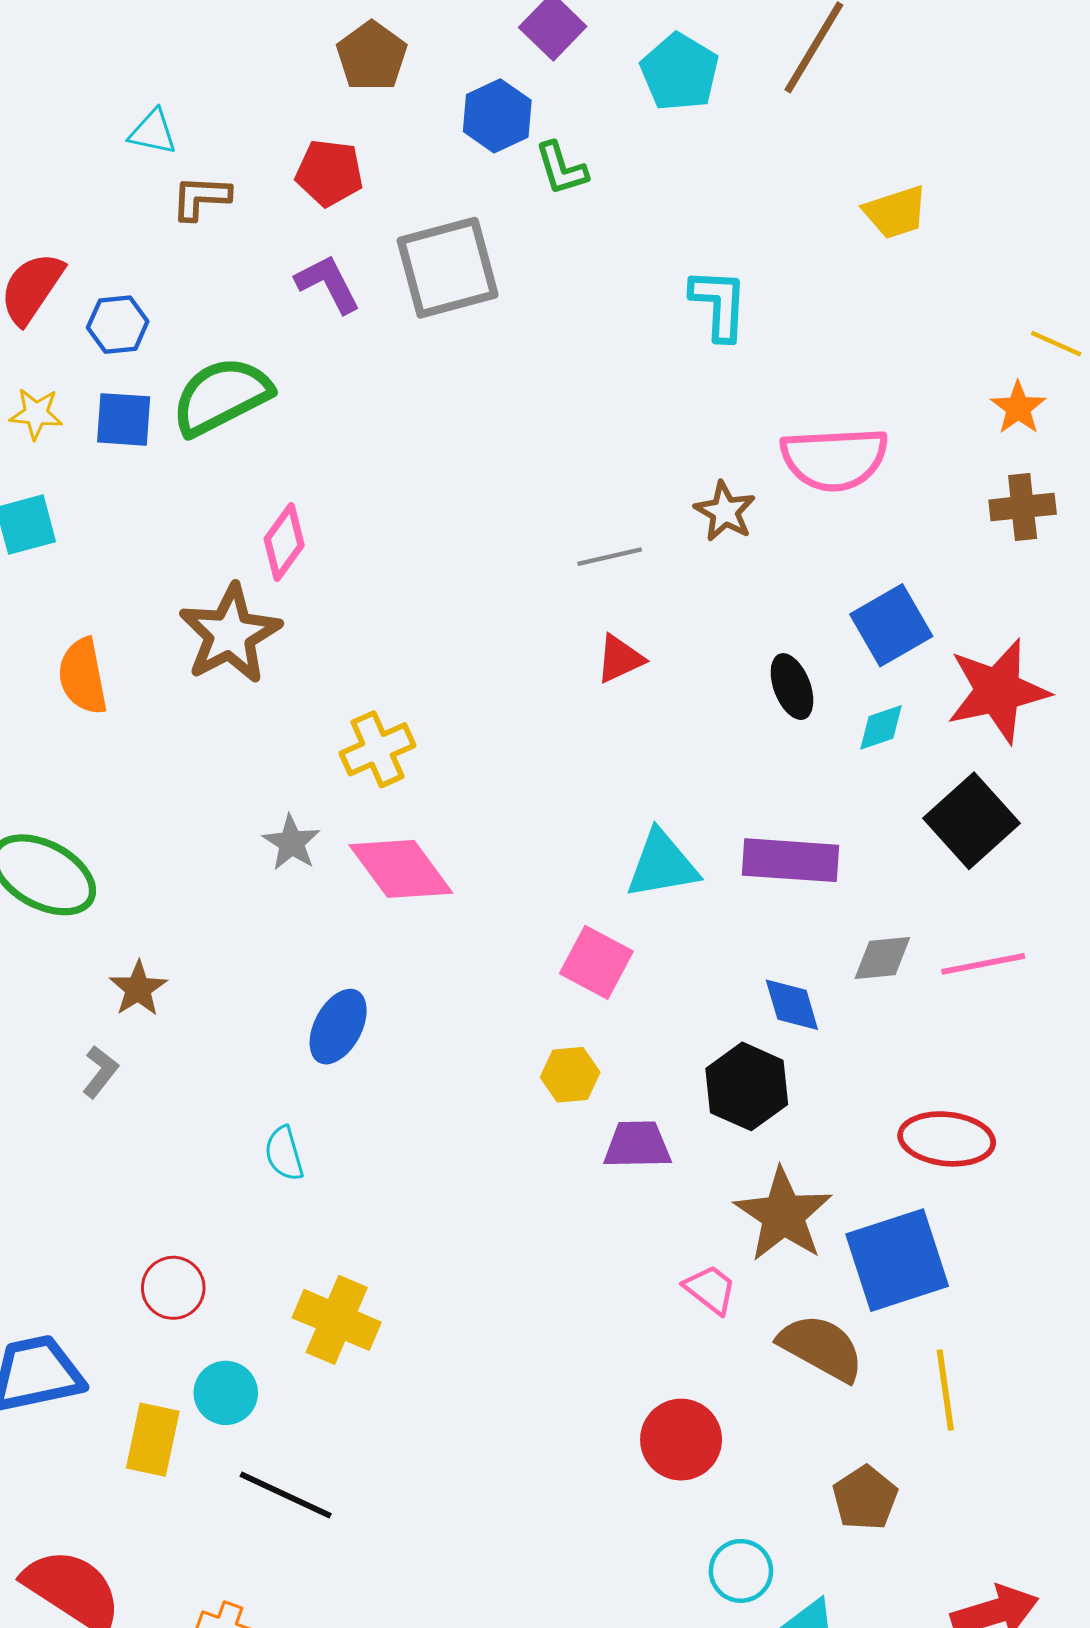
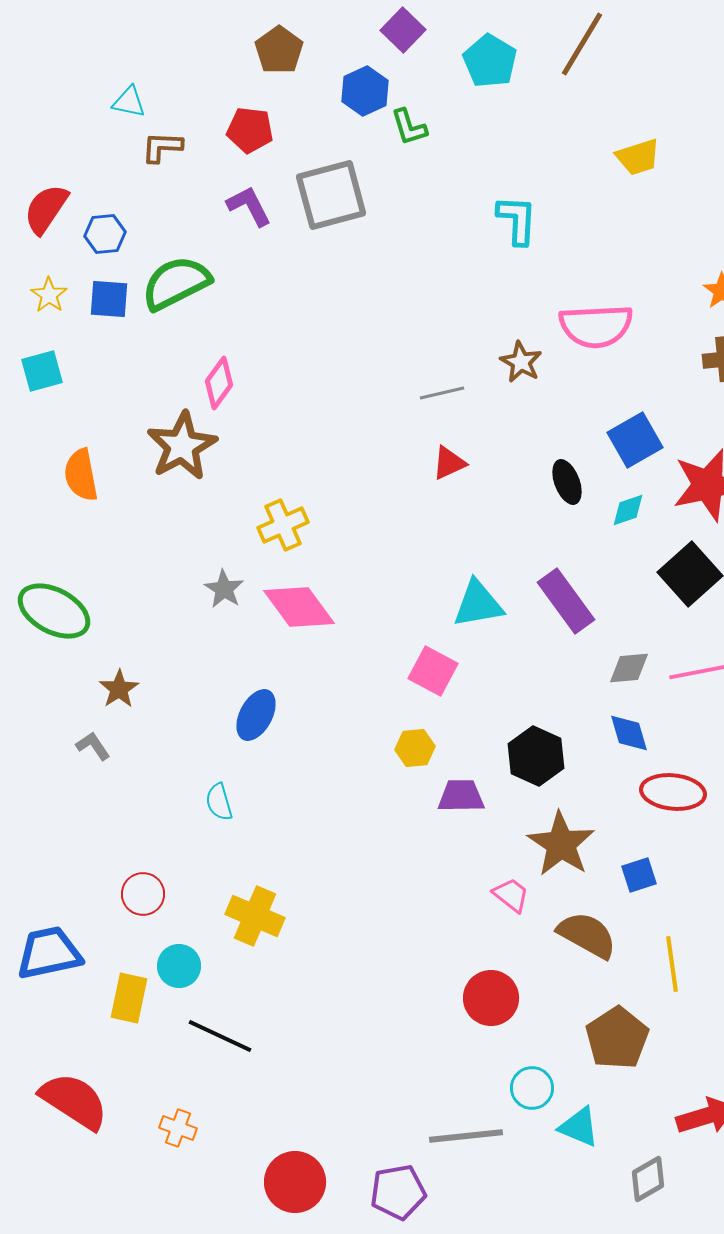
yellow star: (36, 414) -> (49, 295), turned 30
purple rectangle: (791, 860) -> (566, 601), turned 50
blue diamond: (792, 1005) -> (629, 733), moved
gray L-shape: (100, 1072) -> (93, 746), turned -72
blue square: (897, 1260) -> (639, 875), size x0.5
brown pentagon: (865, 1498) -> (617, 1038), size x1.4

